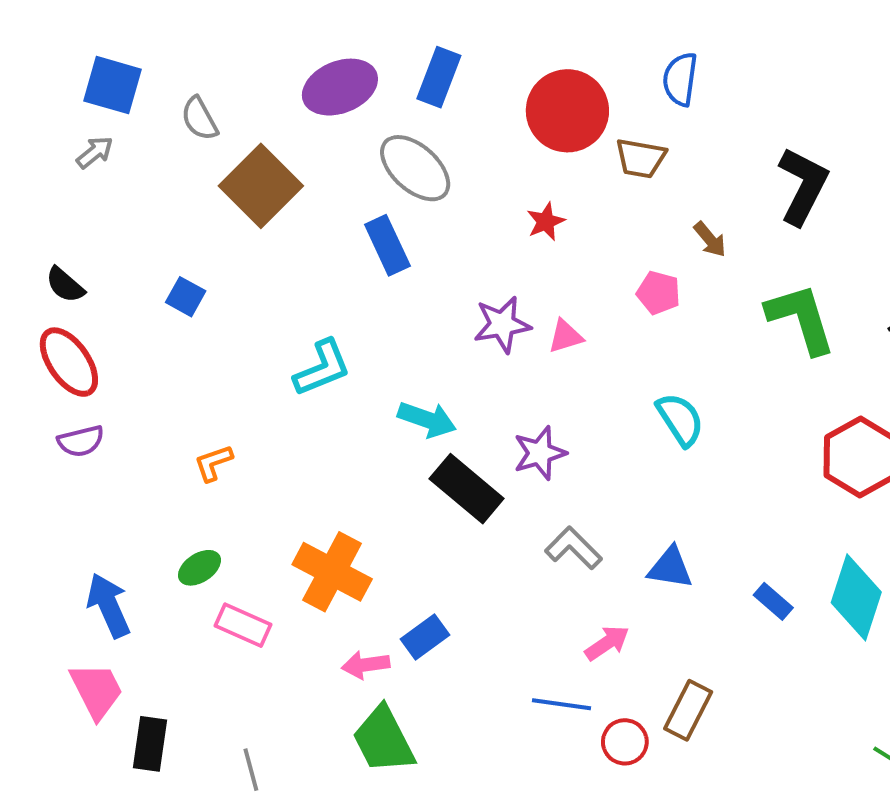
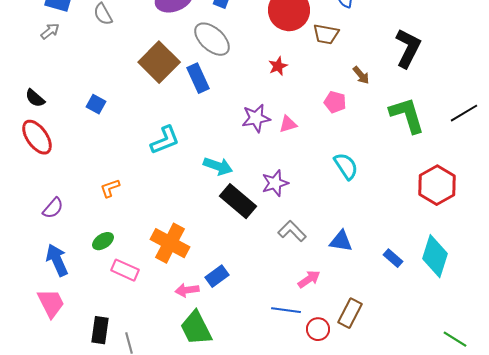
brown square: (261, 186) -> (159, 62), moved
purple semicircle: (81, 441) -> (53, 208), moved, turned -35
black rectangle: (150, 744) -> (100, 330), moved

